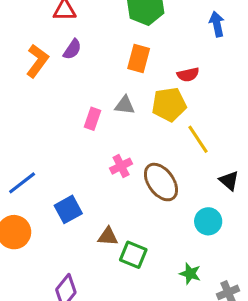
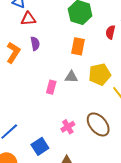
purple semicircle: (72, 49) -> (35, 44), turned -40
red semicircle: (188, 75) -> (110, 32), moved, turned 120
pink cross: (121, 166) -> (68, 127), moved

